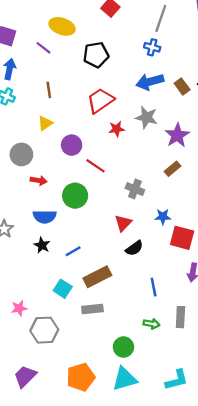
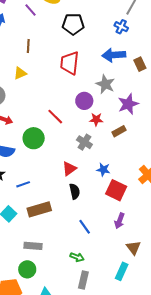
red trapezoid: (100, 101) -> (70, 63), turned -60
red star: (117, 129) -> (96, 119), moved
purple circle: (72, 145) -> (84, 101), moved
black semicircle: (134, 248) -> (75, 191), turned -77
blue line: (154, 287) -> (85, 227), turned -35
gray rectangle: (92, 309) -> (33, 246), moved
gray rectangle: (180, 317) -> (83, 280), moved
green circle: (123, 347) -> (27, 269), moved

